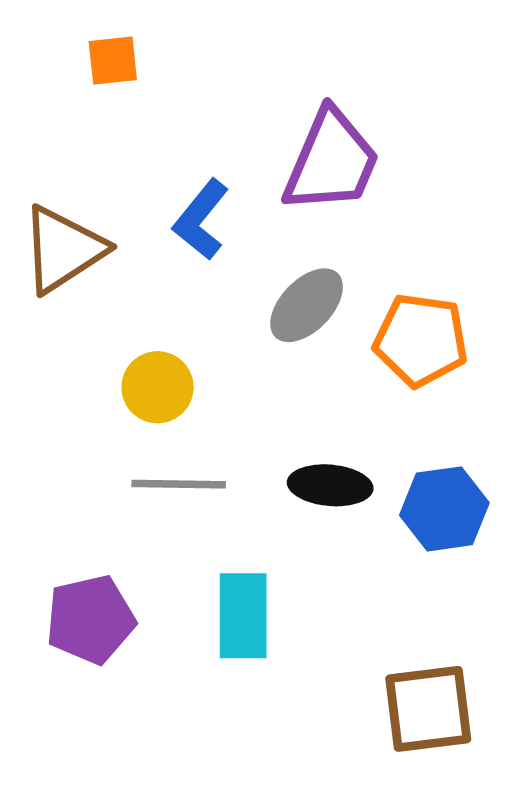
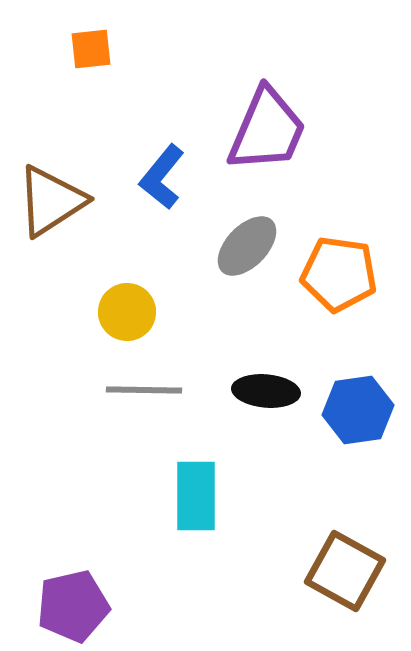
purple pentagon: (90, 619) -> (73, 606), moved
brown square: (428, 709) -> (345, 571), turned 36

